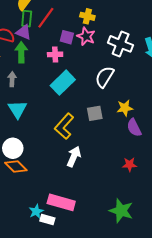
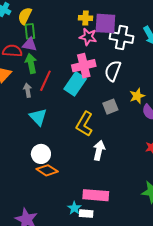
red line: (46, 18) -> (45, 81), moved
purple square: (67, 37) -> (105, 23), moved, size x1.6
pink cross: (55, 54) -> (84, 66), moved, size x1.6

